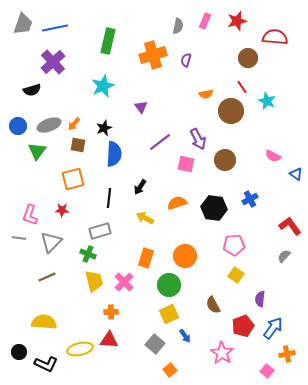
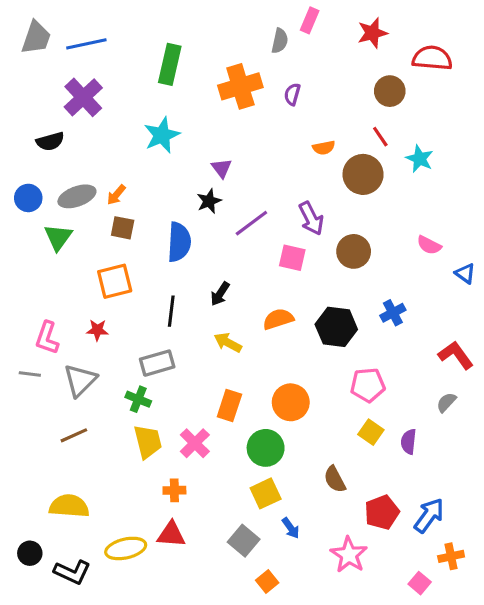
pink rectangle: (205, 21) -> (310, 20), moved
black star: (104, 128) -> (209, 201), moved
purple semicircle: (260, 299) -> (409, 442), moved

